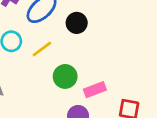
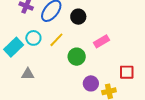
pink rectangle: (95, 90) -> (101, 41), moved

